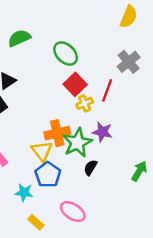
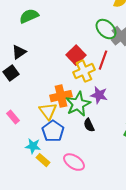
green ellipse: (66, 53) -> (106, 29), moved
yellow cross: (85, 103) -> (84, 71), size x1.5
black semicircle: (91, 168) -> (89, 125), turned -56
yellow rectangle: (36, 222) -> (43, 160), moved

